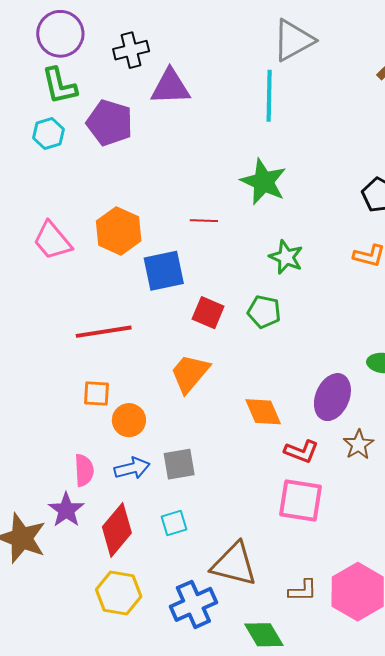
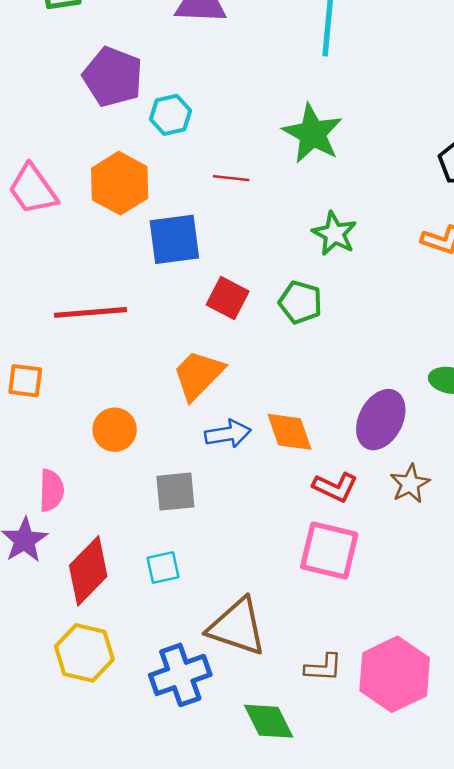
purple pentagon: (110, 123) -> (113, 77), moved
cyan hexagon: (48, 134) -> (171, 115), moved
orange square: (96, 394) -> (25, 381), moved
blue arrow: (132, 468) -> (228, 434), moved

